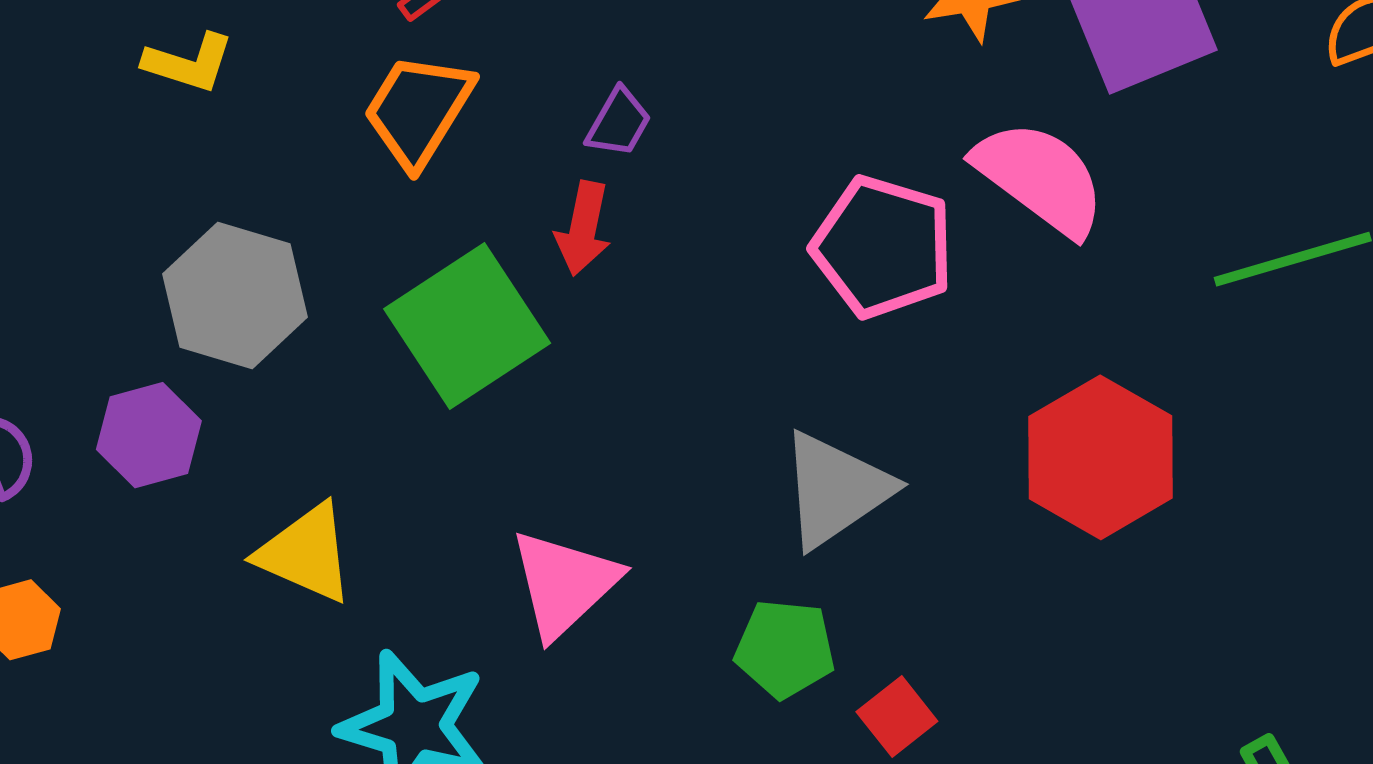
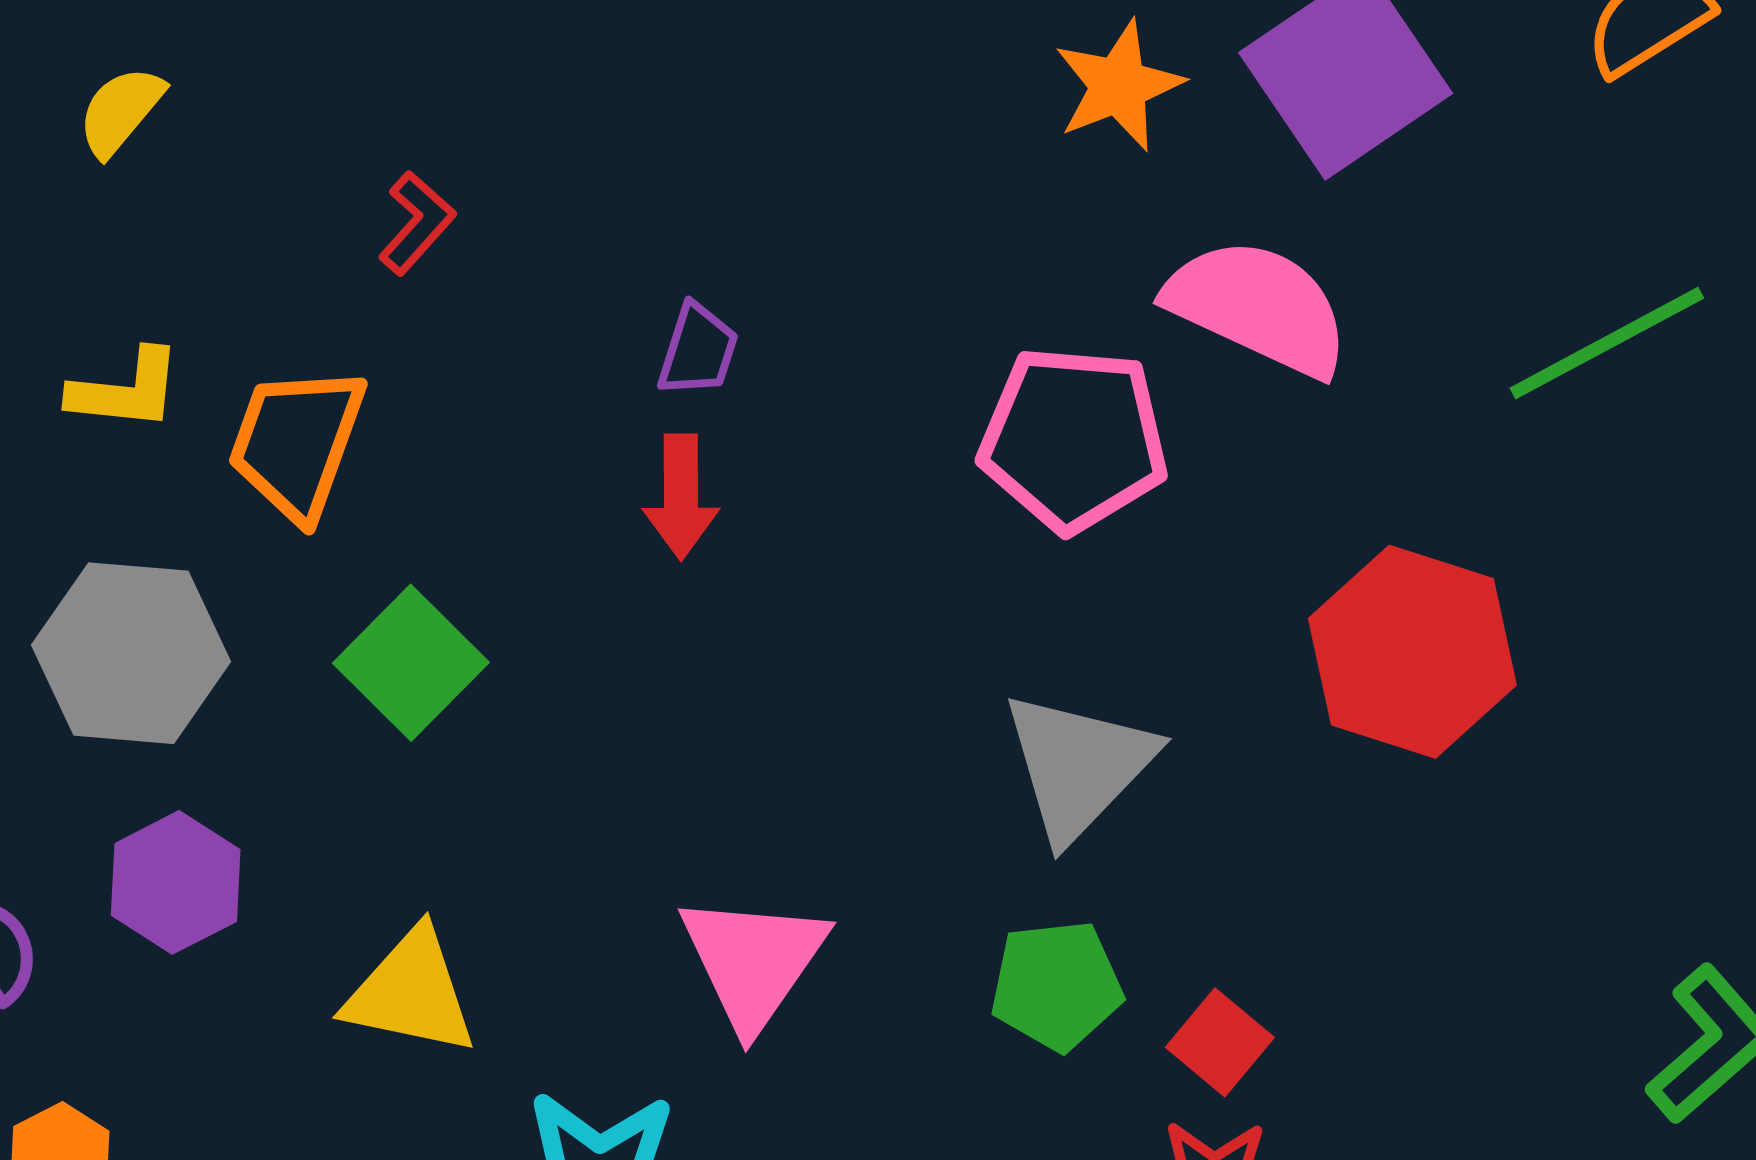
orange trapezoid: (418, 110) -> (297, 443), moved
gray hexagon: (235, 296) -> (131, 653), moved
green square: (467, 326) -> (411, 663), moved, size x0.7

